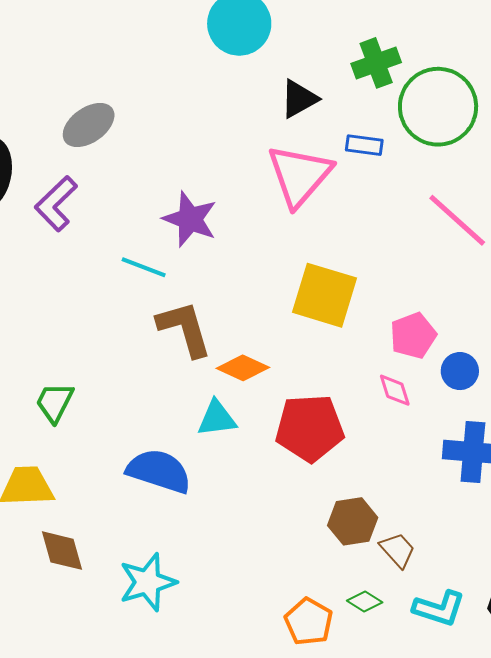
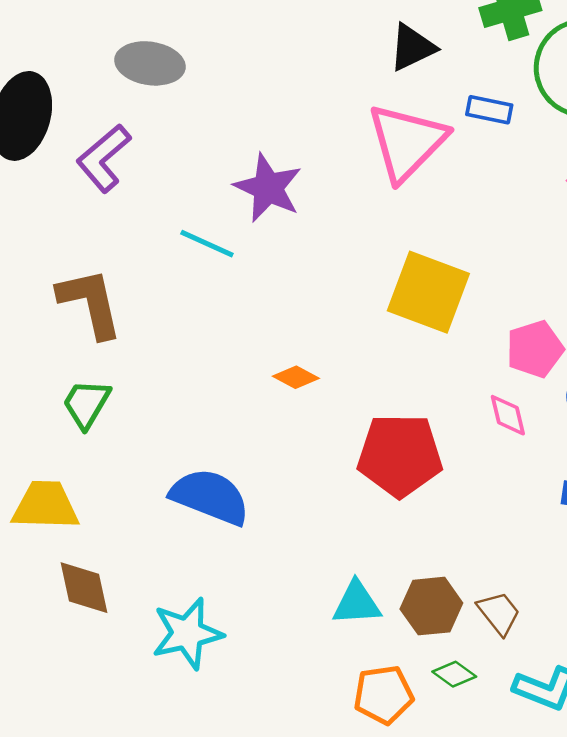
gray ellipse: (89, 125) -> (150, 63), turned 40
brown L-shape: (185, 329) -> (90, 303), moved
orange diamond: (243, 368) -> (296, 377), moved, size x0.7
cyan triangle: (217, 418) -> (357, 603), moved
brown hexagon: (353, 521) -> (431, 606), moved
orange pentagon: (309, 622) -> (383, 695), turned 30

